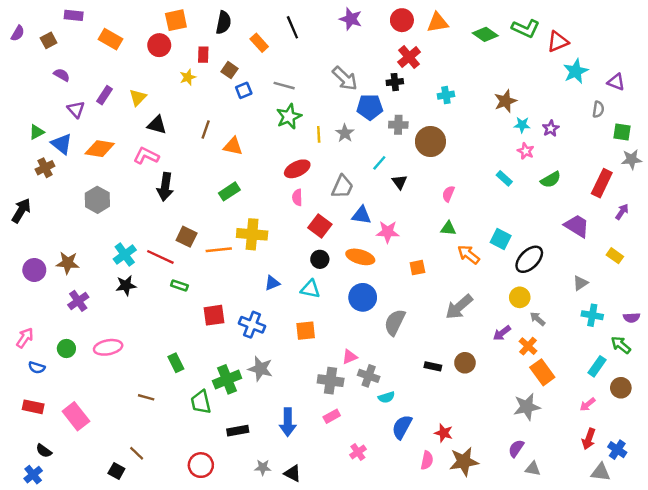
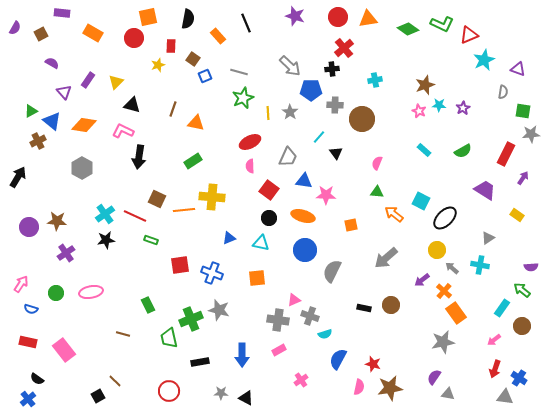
pink star: (526, 151) -> (419, 111), moved
cyan cross: (592, 315) -> (480, 265), moved
black square: (116, 471) -> (98, 396), turned 32

